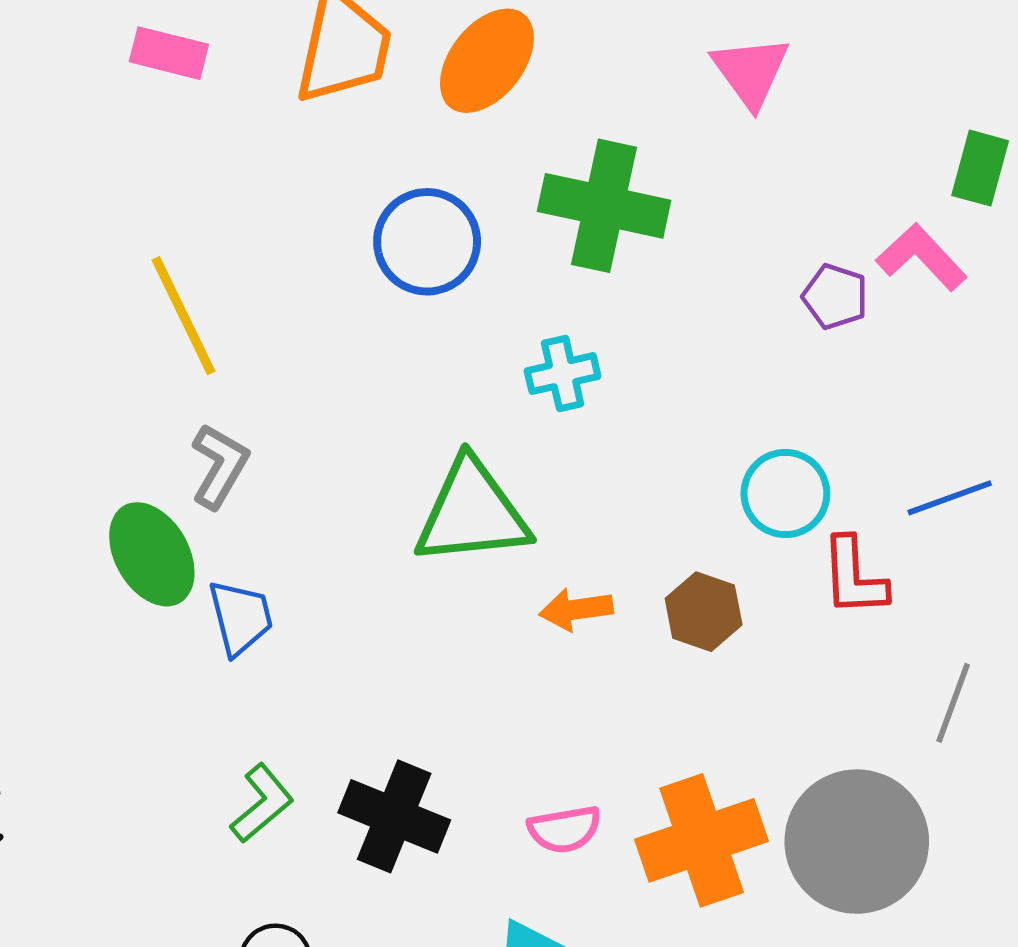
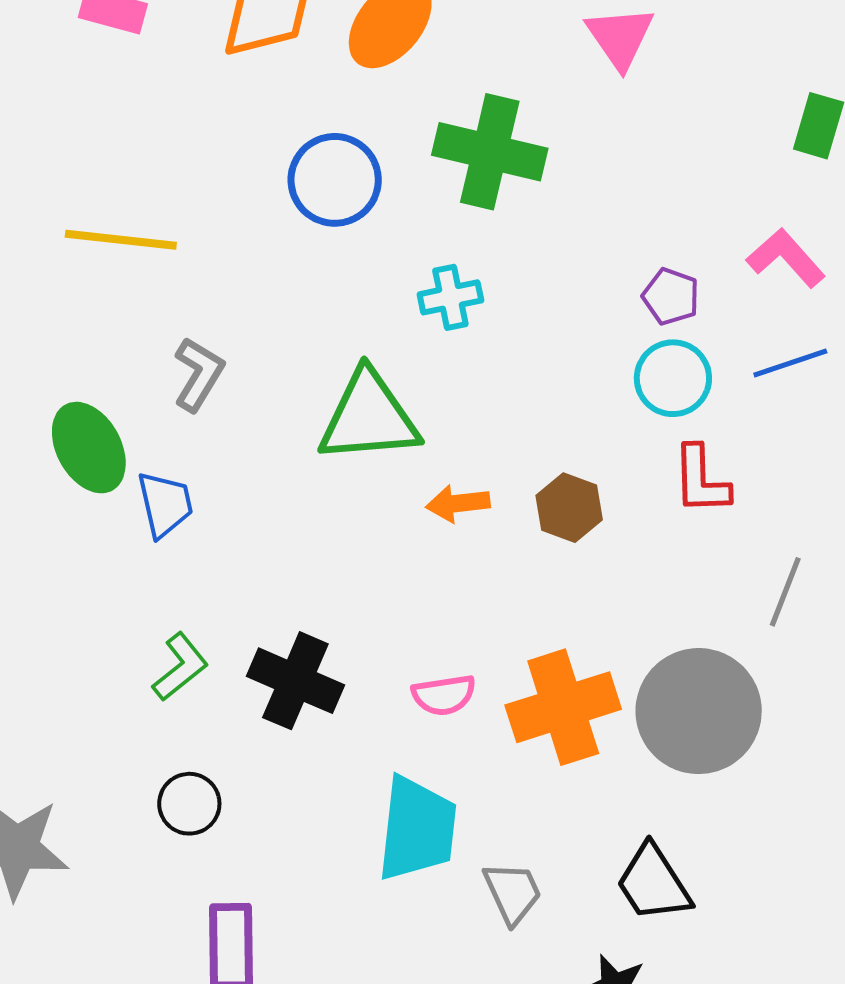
pink L-shape: (922, 257) -> (786, 258), moved
purple pentagon: (835, 297) -> (671, 297), moved
yellow line: (184, 316) -> (121, 240), turned -59
gray L-shape: (220, 466) -> (199, 374), moved
cyan circle: (785, 493) -> (673, 378), moved
blue line: (950, 498) -> (790, 363), moved

